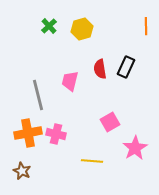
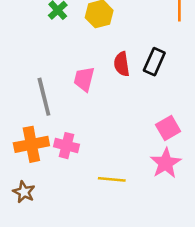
pink square: (110, 122) -> (168, 128), moved

